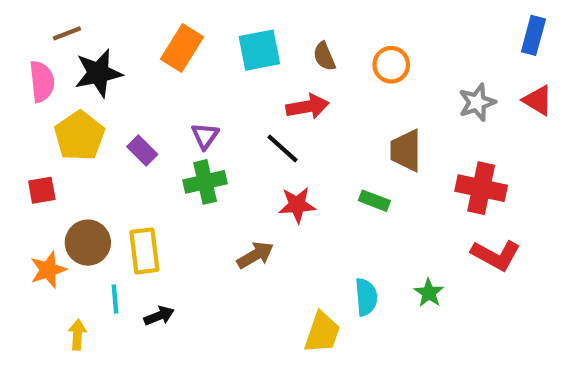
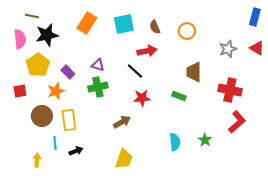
brown line: (67, 33) -> (32, 16), turned 32
purple triangle: (205, 136) -> (98, 65), turned -48
red L-shape: (496, 255) -> (237, 122), turned -70
orange star: (48, 270) -> (56, 91), moved
yellow trapezoid: (322, 333) -> (124, 159), moved

